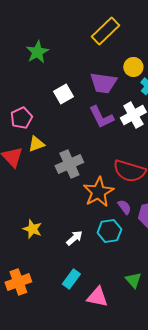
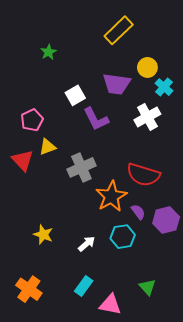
green star: (37, 52) -> (48, 52), size x0.7
purple L-shape: (101, 117) -> (96, 119), moved
orange cross: (18, 282) -> (29, 289), turned -35

